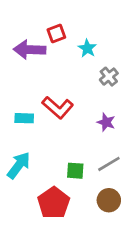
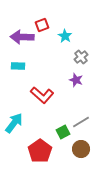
red L-shape: (58, 107) -> (42, 95), moved
cyan rectangle: (24, 118) -> (18, 66), moved
purple star: (106, 122) -> (76, 80), moved
green square: (75, 171) -> (63, 132), moved, turned -32

